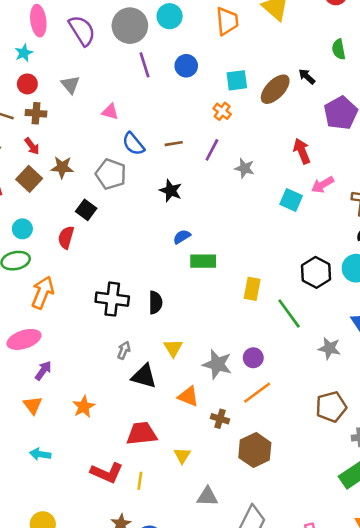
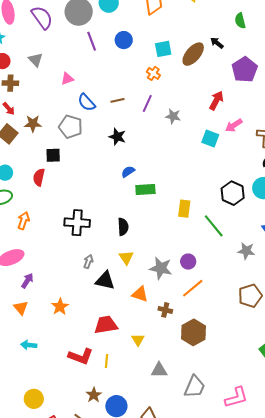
pink triangle: (110, 112) -> (67, 79), turned -32
red arrow: (302, 151) -> (216, 100), turned 54
black square: (86, 210) -> (53, 155), turned -35
orange arrow: (43, 292) -> (23, 221), size x0.7
black semicircle: (155, 302) -> (123, 227), moved

